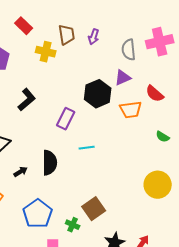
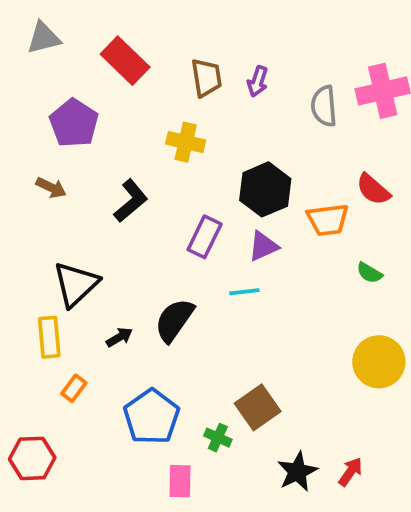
red rectangle: (24, 26) -> (125, 61), size x1.4
yellow cross: (46, 52) -> (186, 142), moved
purple triangle: (123, 78) -> (263, 246), moved
green semicircle: (163, 137) -> (369, 273), moved
black semicircle: (50, 163) -> (174, 320), turned -145

